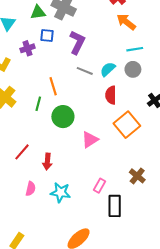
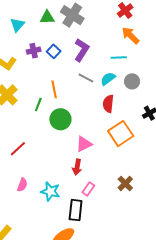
blue square: (47, 36) -> (54, 51), moved, turned 32
cyan line: (135, 49) -> (119, 58), moved
red arrow: (47, 161) -> (77, 167), moved
black rectangle: (115, 206) -> (76, 210), moved

